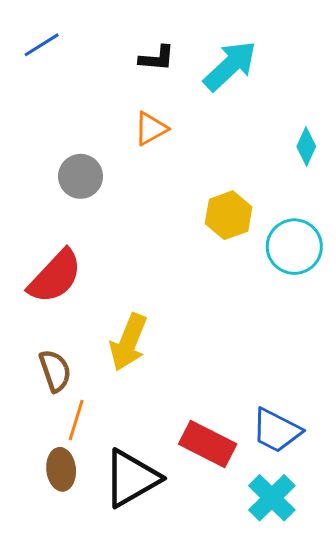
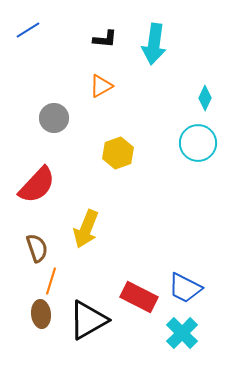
cyan arrow: (230, 66) -> (154, 44), turned 141
yellow hexagon: (229, 215) -> (118, 153), moved
cyan circle: (294, 247) -> (198, 143), moved

